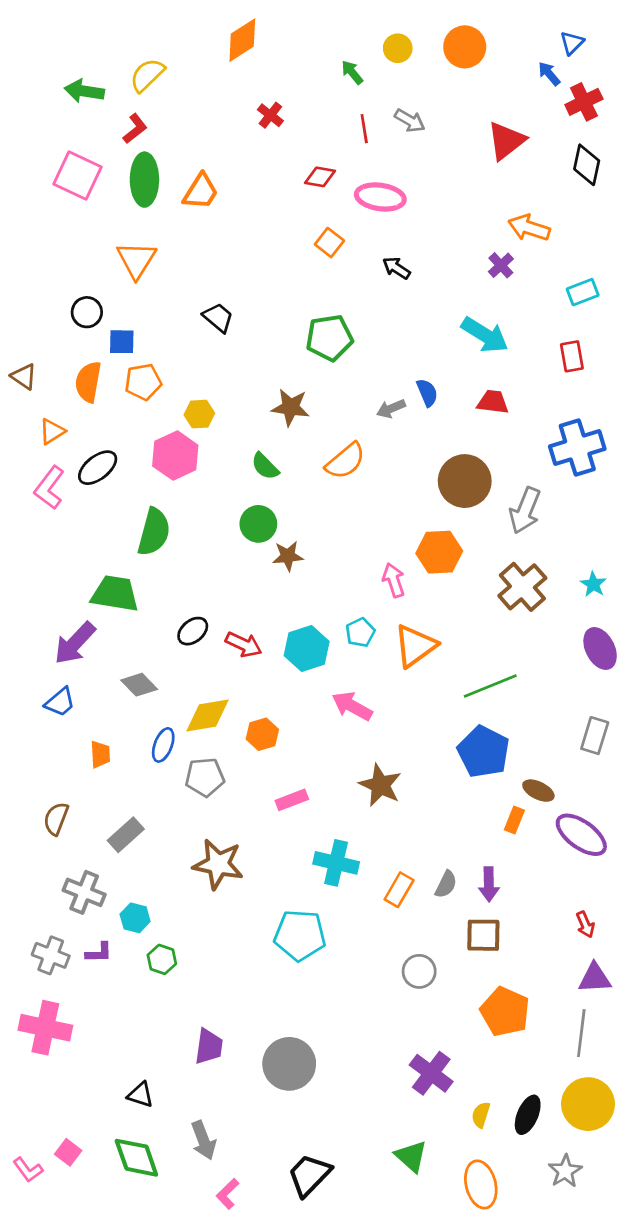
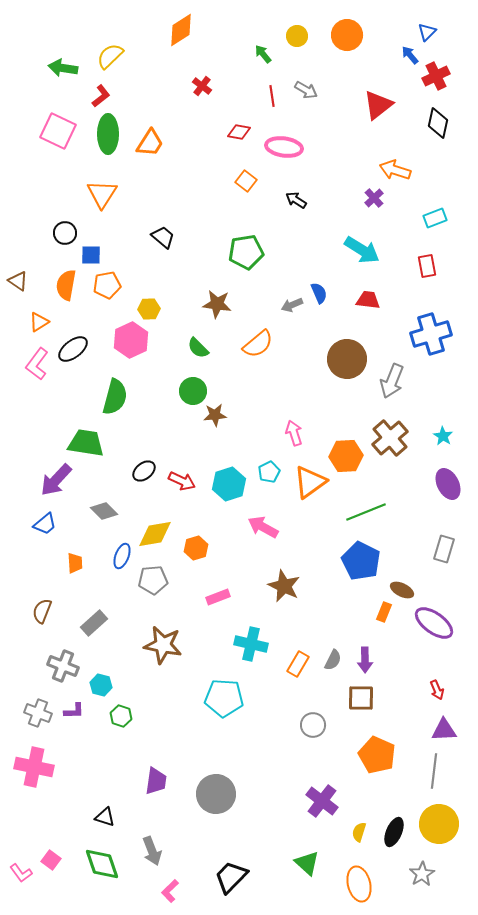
orange hexagon: (439, 552) -> (346, 456), moved

